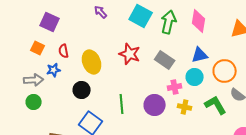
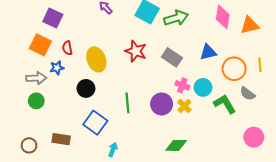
pink diamond: (199, 21) -> (223, 17), moved
green arrow: (169, 22) -> (176, 18), turned 60
orange square: (38, 48) -> (40, 45), size x1.5
cyan circle: (195, 77) -> (203, 87), moved
pink cross: (175, 87) -> (182, 85), turned 32
yellow cross: (185, 107) -> (184, 106), moved, turned 32

